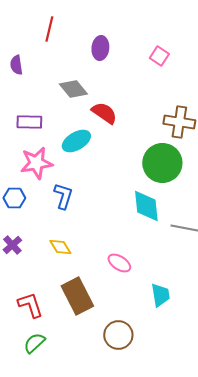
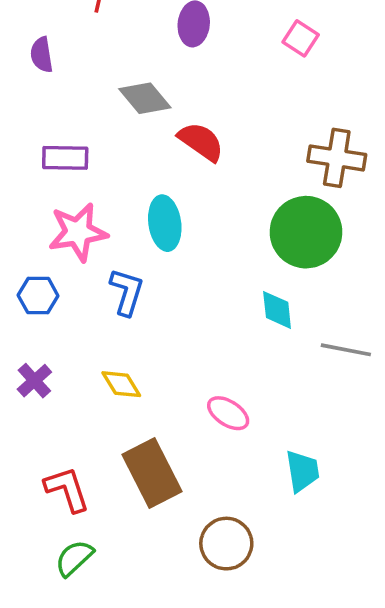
cyan ellipse: (76, 141) -> (165, 223), moved, turned -68
cyan diamond: (146, 206) -> (277, 310), size x0.7

